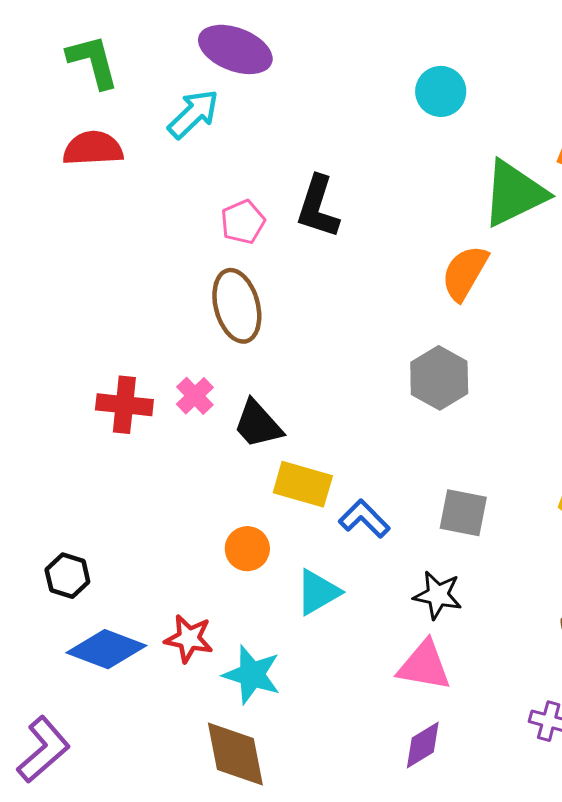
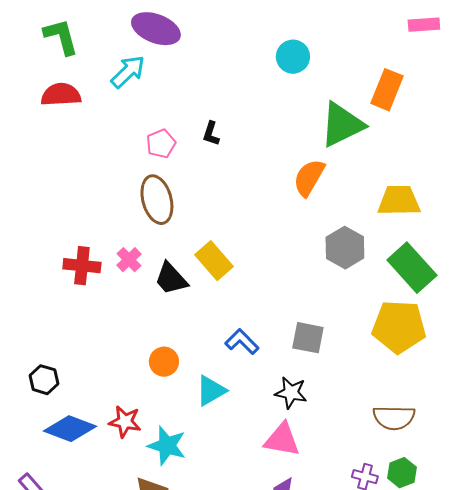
black L-shape: (318, 207) -> (211, 134), size x0.6
gray hexagon: (439, 378) -> (345, 248), moved
yellow rectangle: (303, 484) -> (214, 261), moved, turned 33

